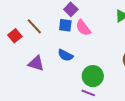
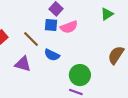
brown line: (34, 26) -> (31, 39), moved
pink semicircle: (83, 28) -> (69, 27), turned -72

